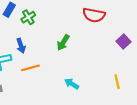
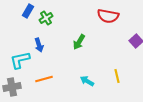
orange line: (30, 68) -> (44, 79), moved
yellow line: (117, 82) -> (117, 76), moved

